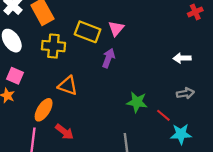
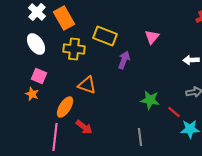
pink triangle: (116, 28) -> (152, 37), moved

